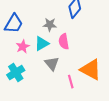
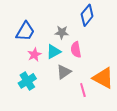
gray triangle: (52, 64) -> (64, 72), turned 35

